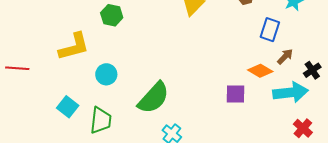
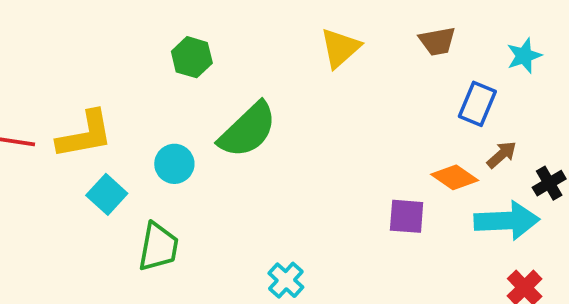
yellow L-shape: (74, 47) -> (85, 135), moved
green semicircle: (154, 98) -> (248, 130), moved
cyan square: (68, 107) -> (107, 194), moved

